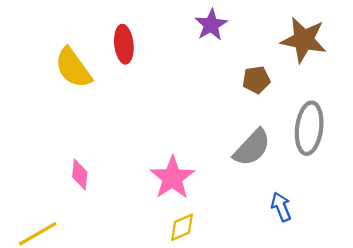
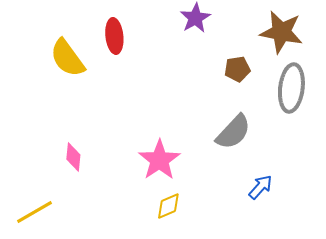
gray ellipse: (309, 128) -> (291, 88), moved
blue arrow: (281, 207) -> (260, 187), turned 64

